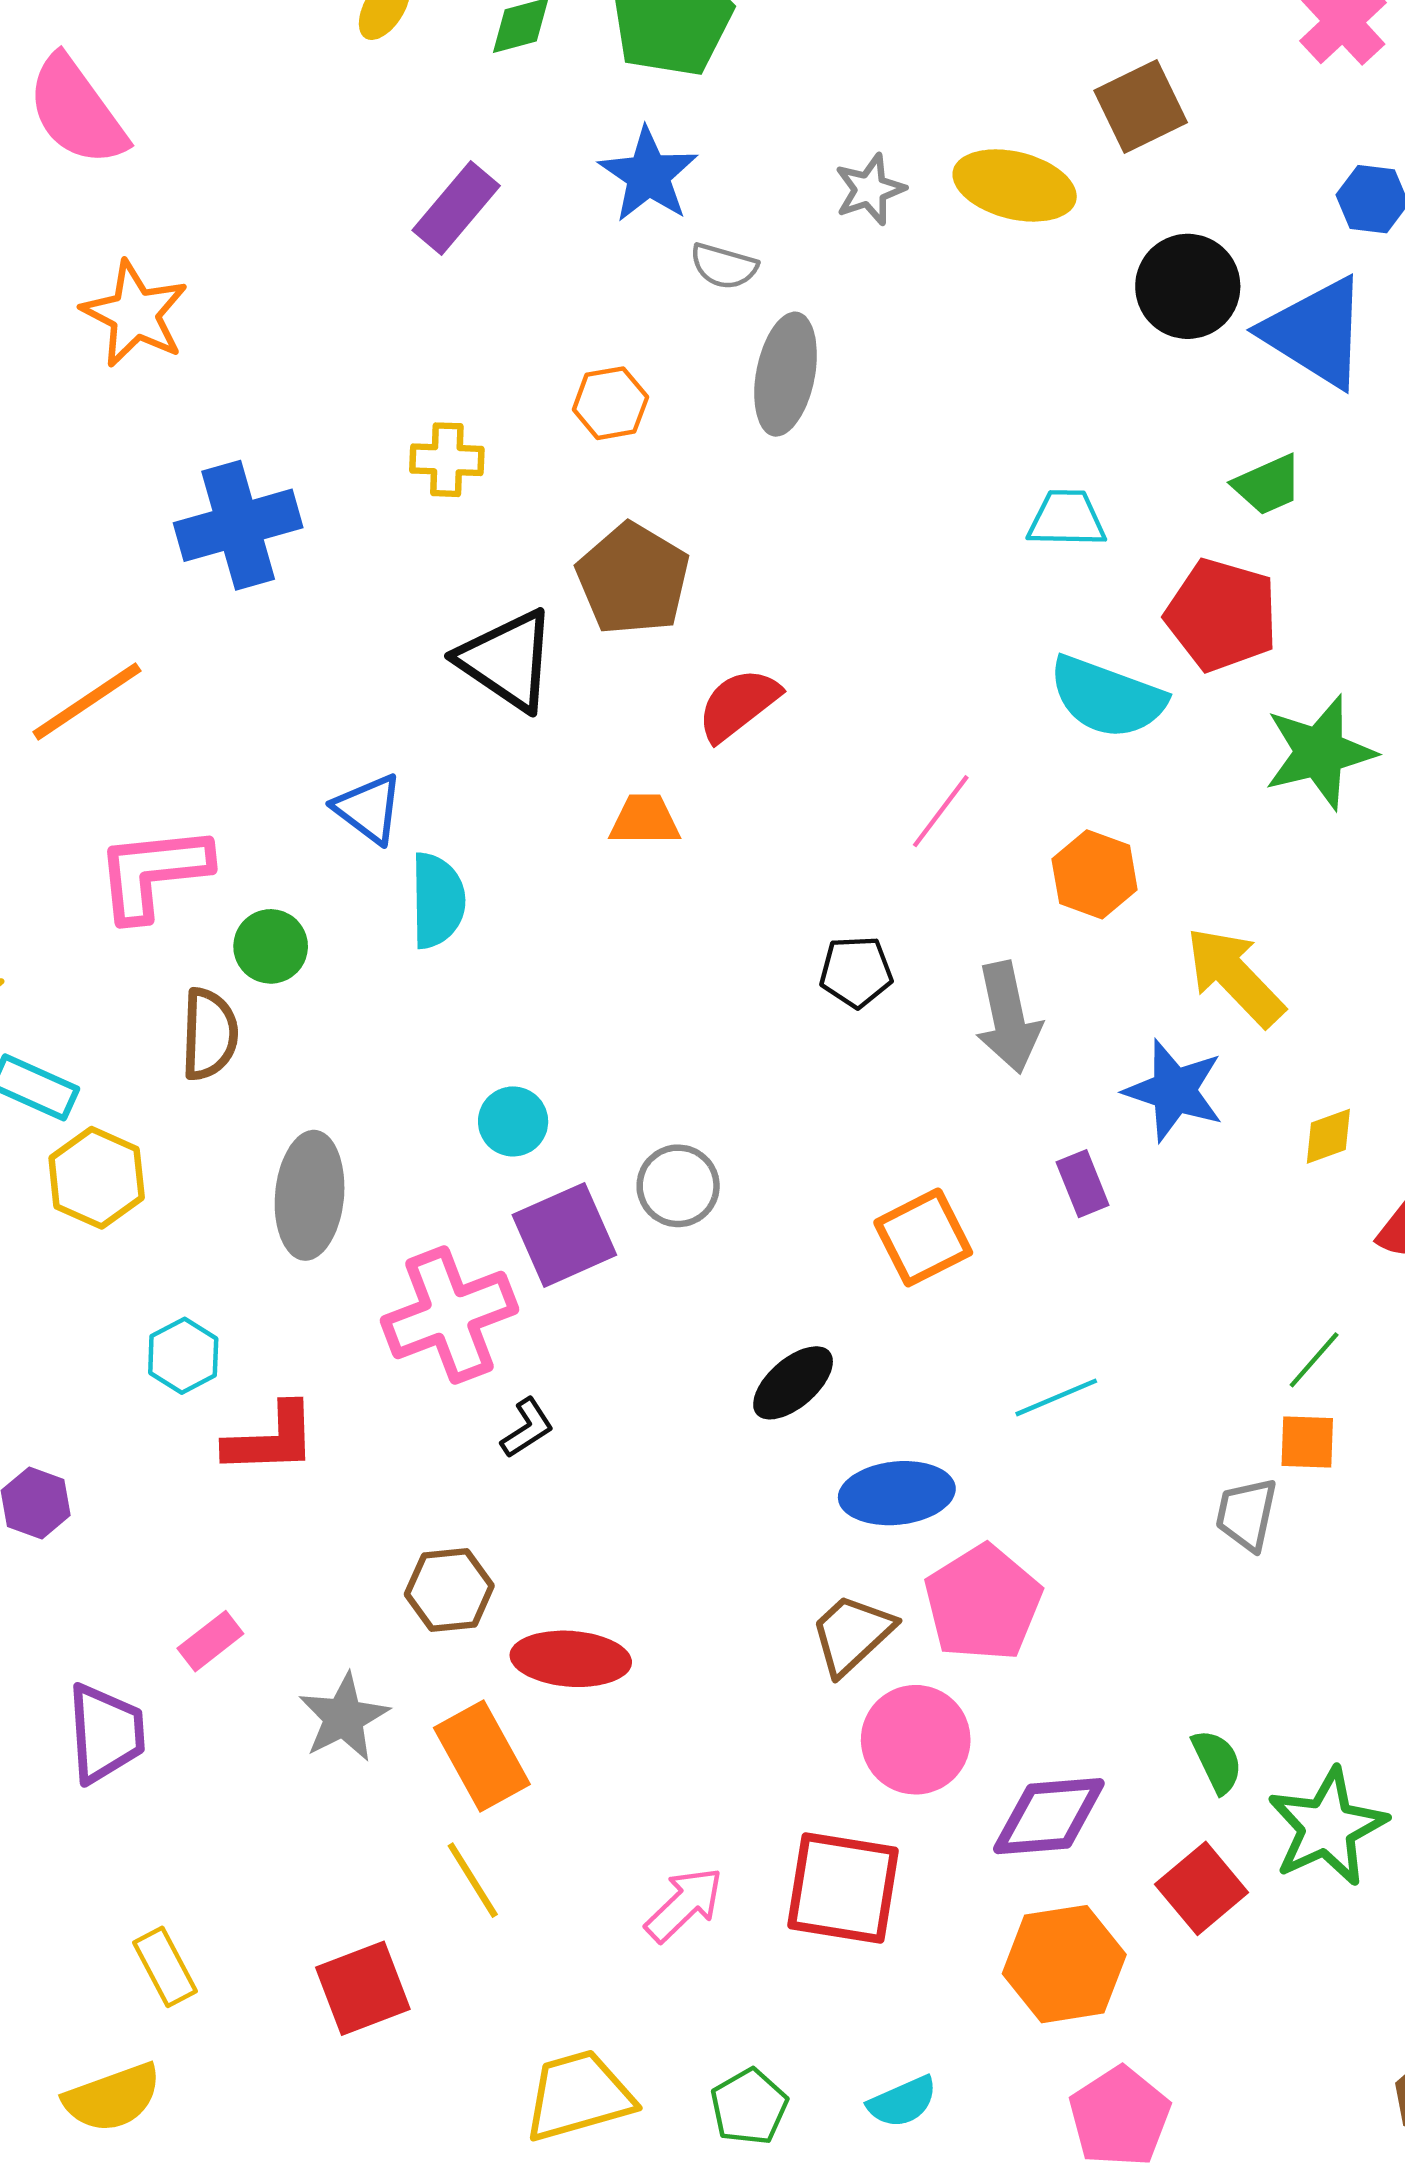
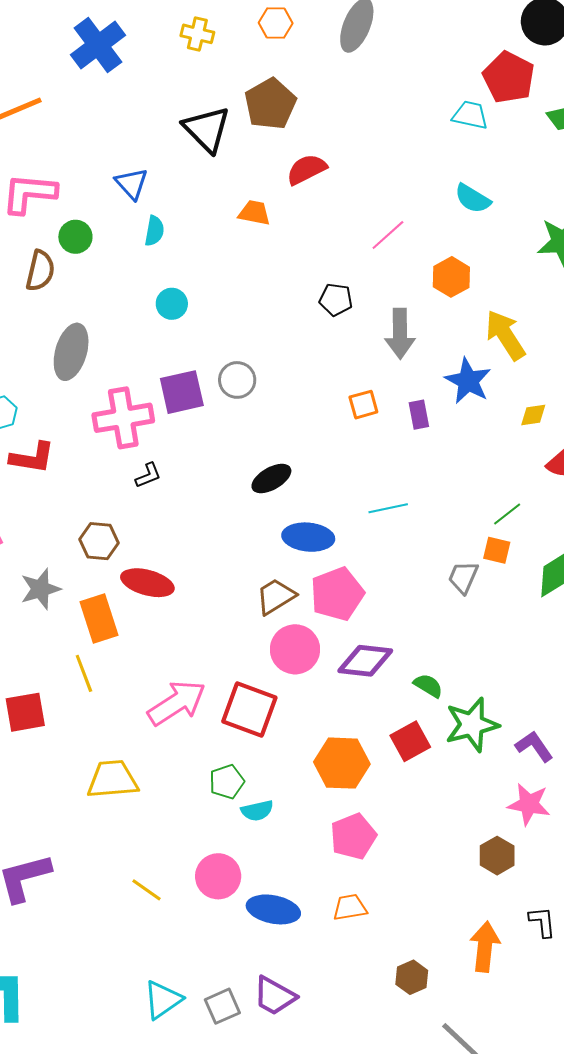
blue cross: (238, 525) -> (98, 45), turned -32
red pentagon: (1222, 615) -> (509, 77), moved
cyan semicircle: (1107, 697) -> (473, 199), size x0.7
cyan semicircle: (437, 901) -> (154, 231), size x0.7
cyan circle: (513, 1121) -> (172, 304), moved
orange square: (923, 1237) -> (363, 405), moved, size x0.7
green semicircle: (1217, 1761) -> (428, 686), turned -44
purple diamond: (1049, 1816) -> (365, 661), moved
pink arrow: (684, 1904) -> (177, 703), size x1.5
green pentagon: (749, 2107) -> (227, 782), moved

